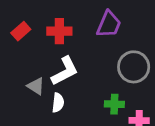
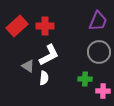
purple trapezoid: (109, 24) -> (98, 21), moved
red rectangle: (21, 31) -> (17, 26), size x1.5

